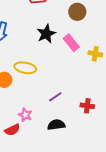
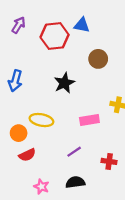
pink rectangle: (71, 43) -> (89, 120), moved, turned -60
pink star: (25, 115) -> (41, 187), moved
red semicircle: (12, 130) -> (27, 155), moved

